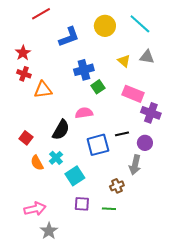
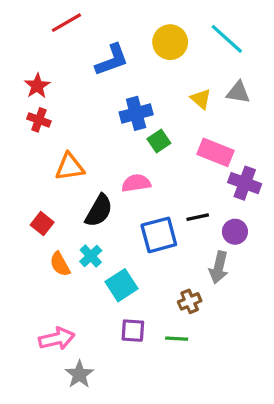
orange triangle: (43, 90) -> (70, 167), moved

